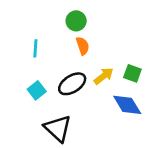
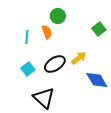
orange semicircle: (83, 46) -> (47, 32), moved
green square: (132, 73) -> (99, 29), moved, turned 32

